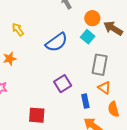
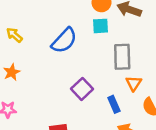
cyan square: (88, 37) -> (100, 26), turned -32
orange triangle: (104, 88) -> (134, 83), turned 40

